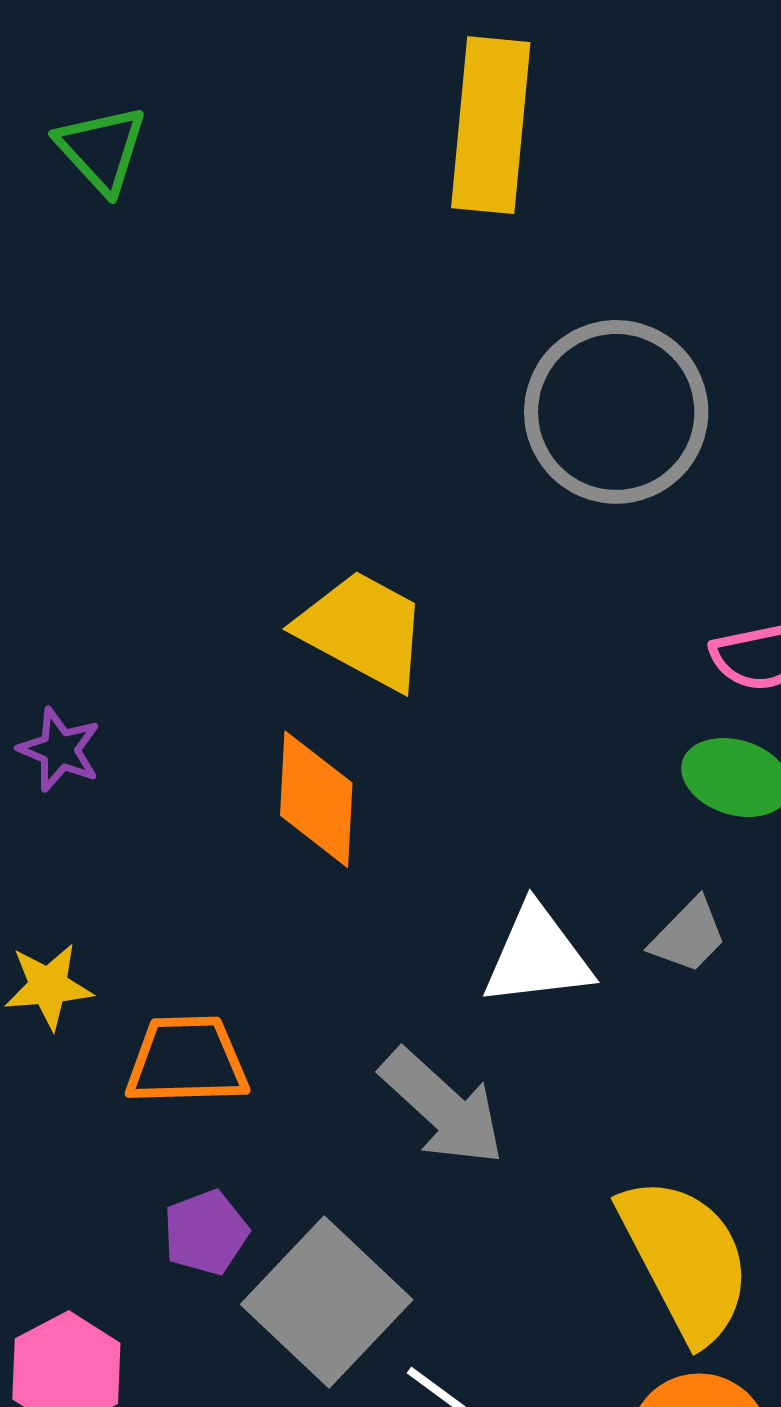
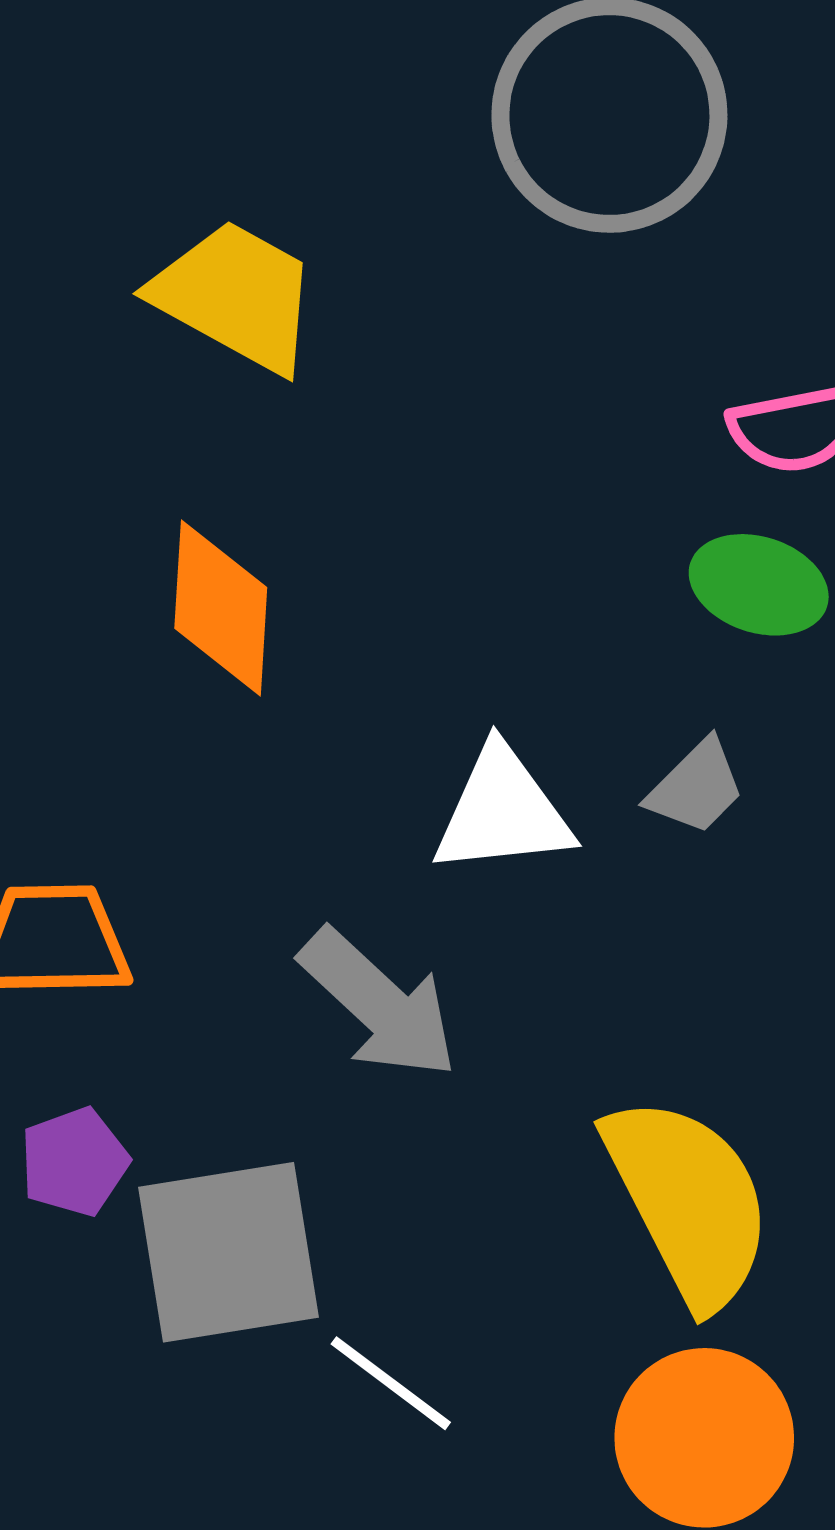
yellow trapezoid: (363, 630) -> (236, 296), moved
gray square: (327, 1302) -> (228, 1252), turned 37

